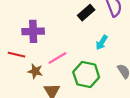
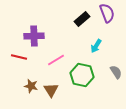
brown star: (35, 71) -> (31, 86), moved

